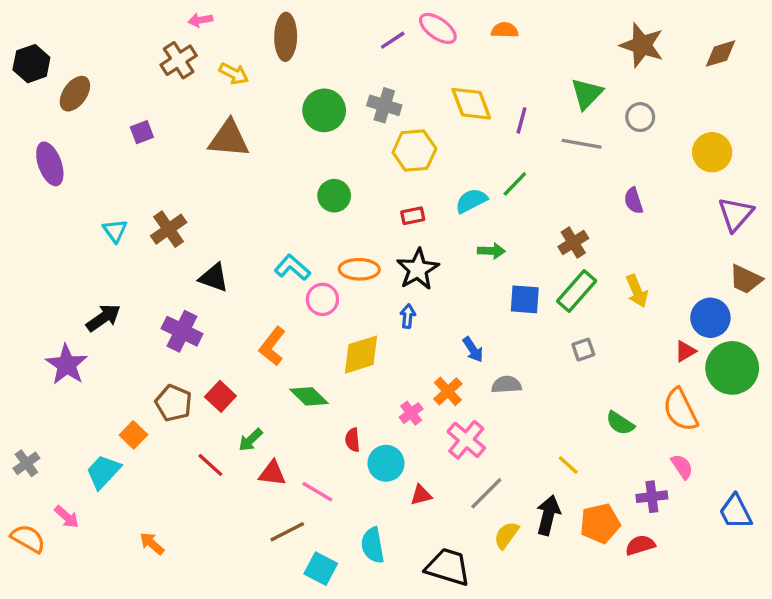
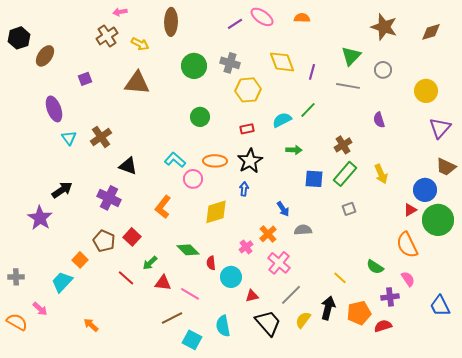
purple ellipse: (50, 164) -> (54, 109), moved
green diamond: (309, 396) -> (188, 250), moved
green semicircle: (620, 423) -> (375, 267), moved
gray cross: (26, 463) -> (16, 277), turned 35
black trapezoid: (448, 567) -> (268, 323), moved, turned 32

